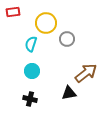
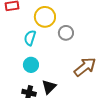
black triangle: (69, 93) -> (49, 87), moved, turned -35

